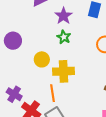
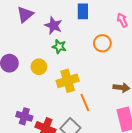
yellow circle: (42, 59) -> (39, 67), moved
orange line: (53, 93) -> (85, 103), moved

